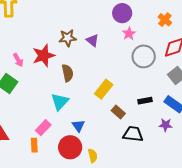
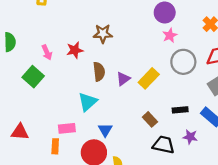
purple triangle: (92, 40) -> (123, 79), moved, turned 40
red star: (44, 56) -> (75, 50), size x0.7
yellow rectangle: (104, 89) -> (149, 78), moved
purple star: (166, 125) -> (190, 137), moved
pink rectangle: (43, 128) -> (67, 128), turned 35

